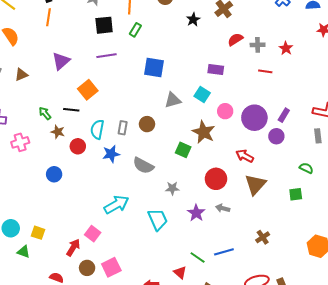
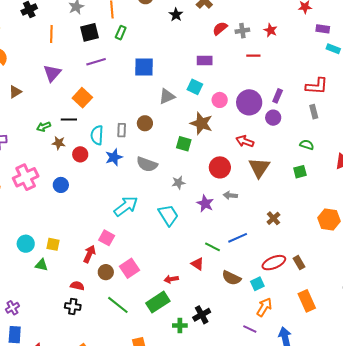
orange line: (48, 17) -> (51, 34), moved
green arrow: (45, 113) -> (44, 127), turned -64
pink cross: (20, 142) -> (26, 177), moved, size x1.4

